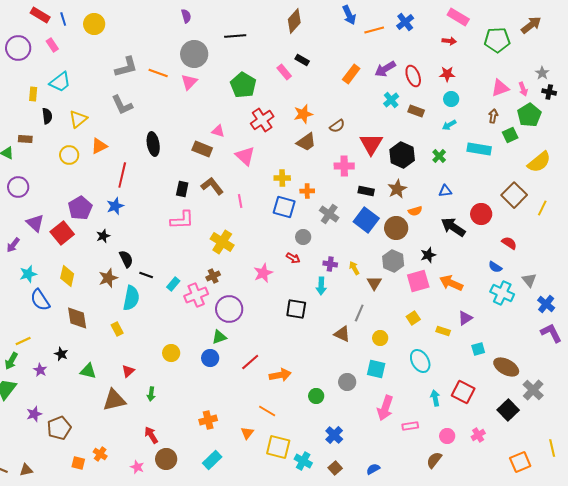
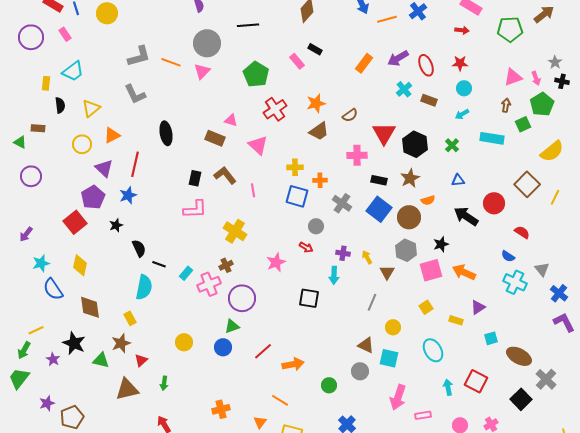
purple triangle: (35, 223) -> (104, 168), moved
brown star: (108, 278) -> (121, 343), moved
brown triangle: (342, 334) -> (366, 345), moved
black star: (61, 354) -> (74, 343), size x1.6

